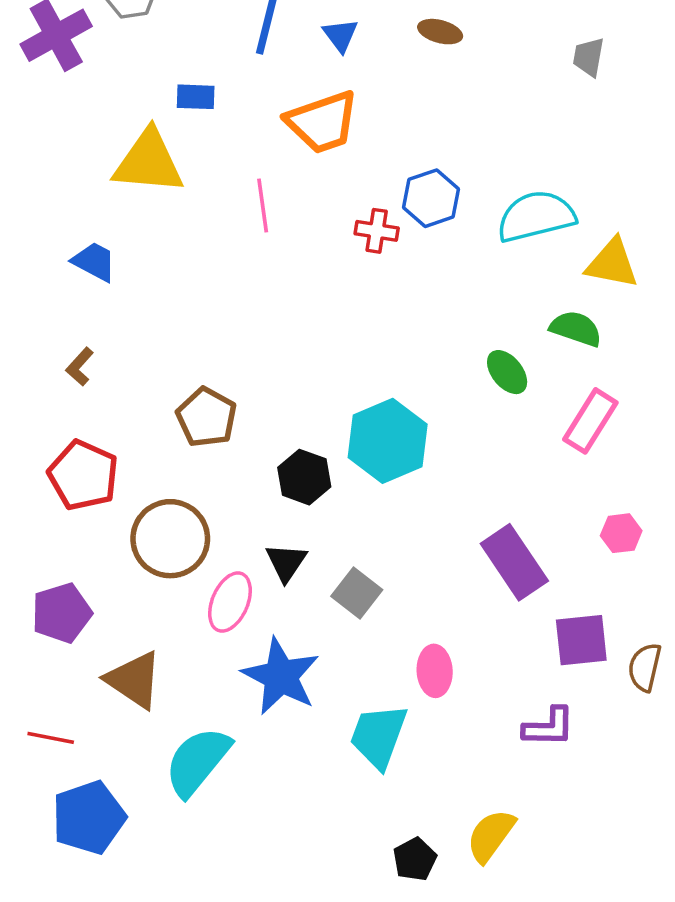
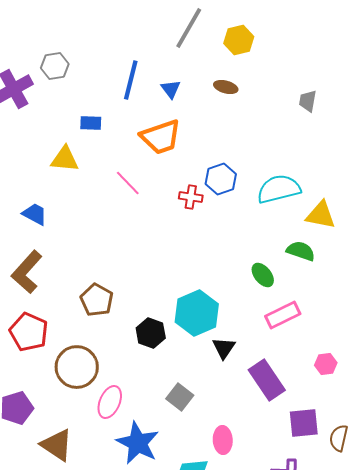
yellow triangle: (149, 162) -> (65, 159), size x0.7
pink line: (263, 205) -> (128, 183), turned -36
brown L-shape: (80, 367) -> (27, 272), size x2.0
pink rectangle: (590, 421) -> (283, 315), moved, turned 32
black triangle: (286, 562) -> (224, 348), moved

